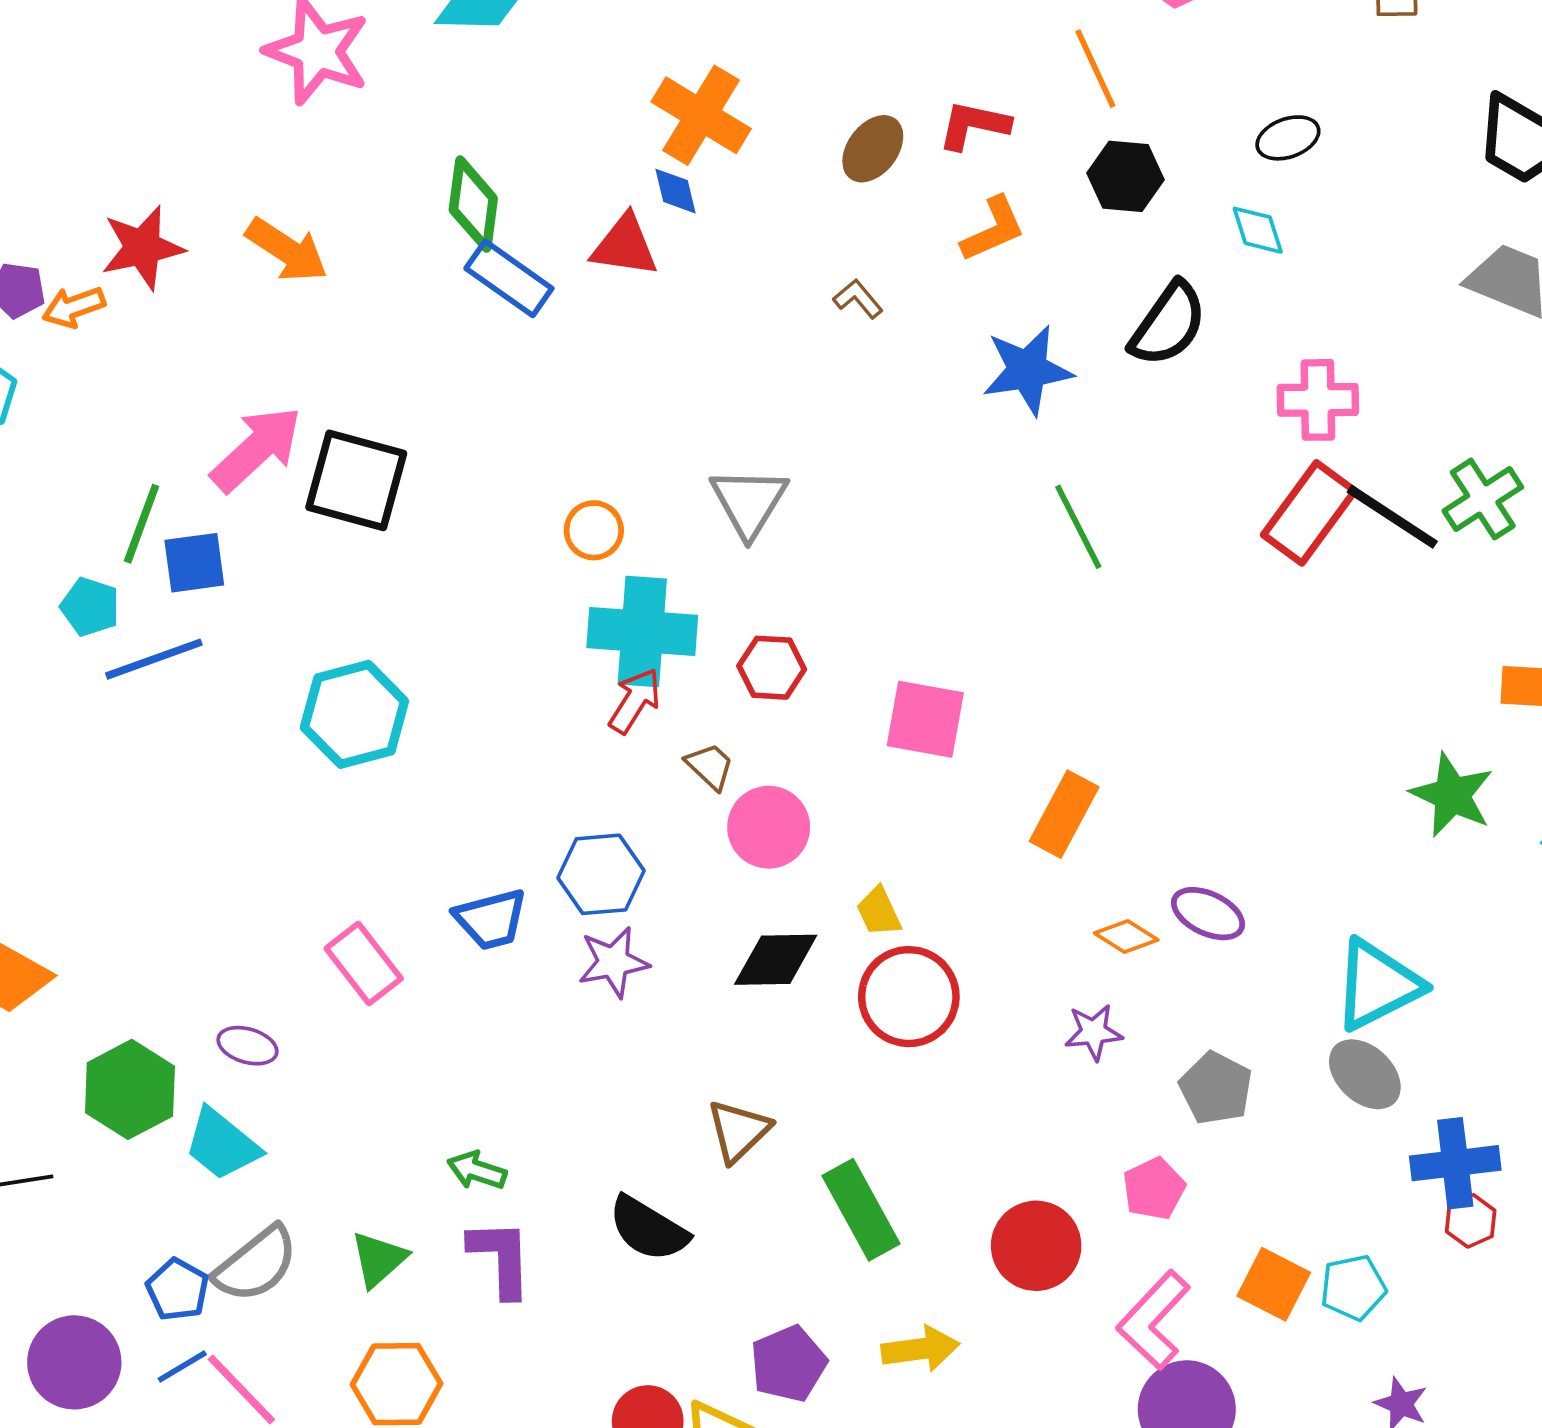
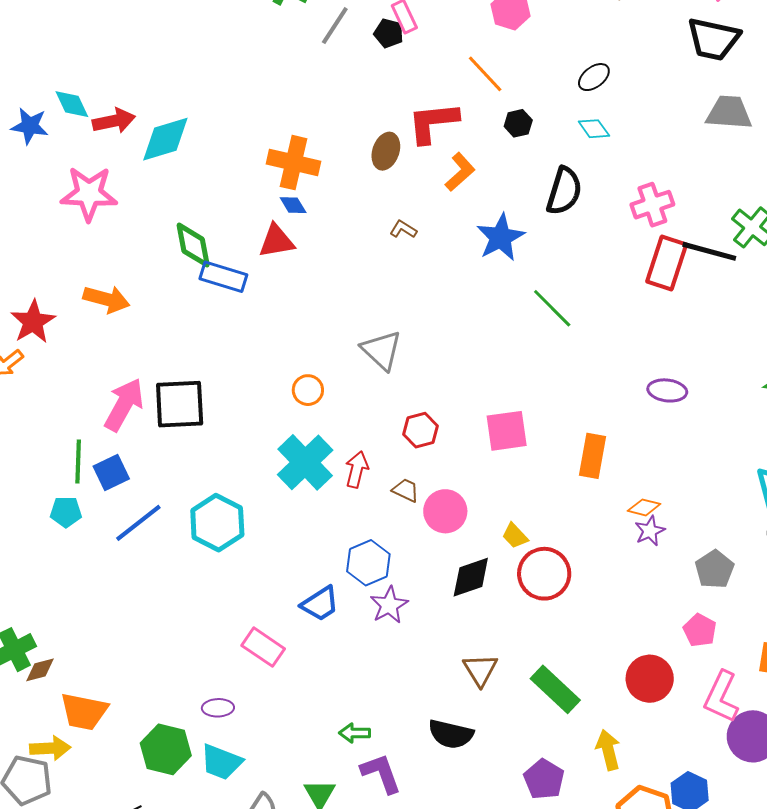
red L-shape: (974, 125) -> (433, 122), size x1.4
black hexagon: (1125, 176) -> (518, 123), size x0.7
cyan cross: (642, 631) -> (305, 462), moved, turned -30
blue line: (154, 659) -> (138, 523), moved
purple ellipse: (1208, 914) -> (667, 390), moved
purple star: (1094, 1032) -> (650, 531), moved
gray pentagon: (1216, 1088) -> (715, 569), turned 30
yellow arrow: (920, 1349) -> (608, 750), turned -78

